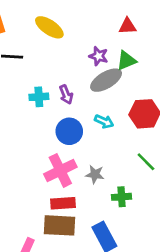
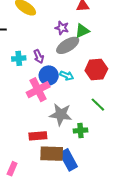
blue circle: (69, 131) -> (49, 75), moved
pink cross: (60, 170) -> (38, 90), moved
gray star: (95, 174) -> (61, 114), size x1.6
brown rectangle: (59, 225) -> (52, 154), moved

